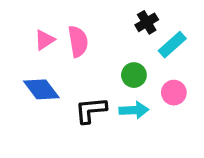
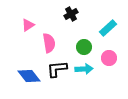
black cross: (147, 22) -> (71, 14), moved
pink semicircle: (78, 41) -> (49, 43), moved
blue diamond: (41, 89) -> (29, 76), moved

